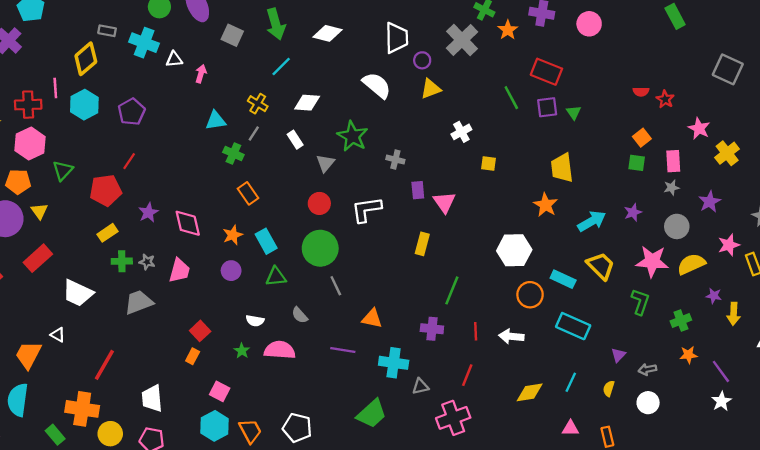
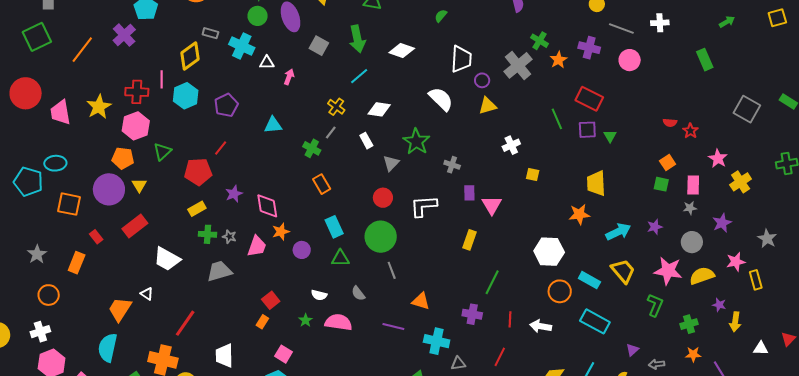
cyan triangle: (216, 121) -> (273, 125), moved
orange star: (546, 205) -> (579, 214), turned 30
orange star: (233, 235) -> (281, 232), moved

